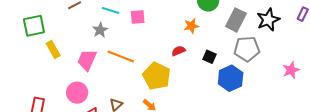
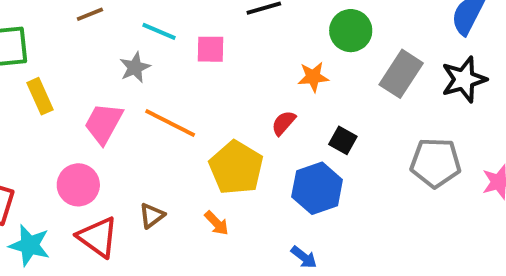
gray pentagon: (247, 49) -> (436, 163), moved
red semicircle: (178, 51) -> (284, 123), turned -32
blue hexagon: (231, 78) -> (317, 188), moved

